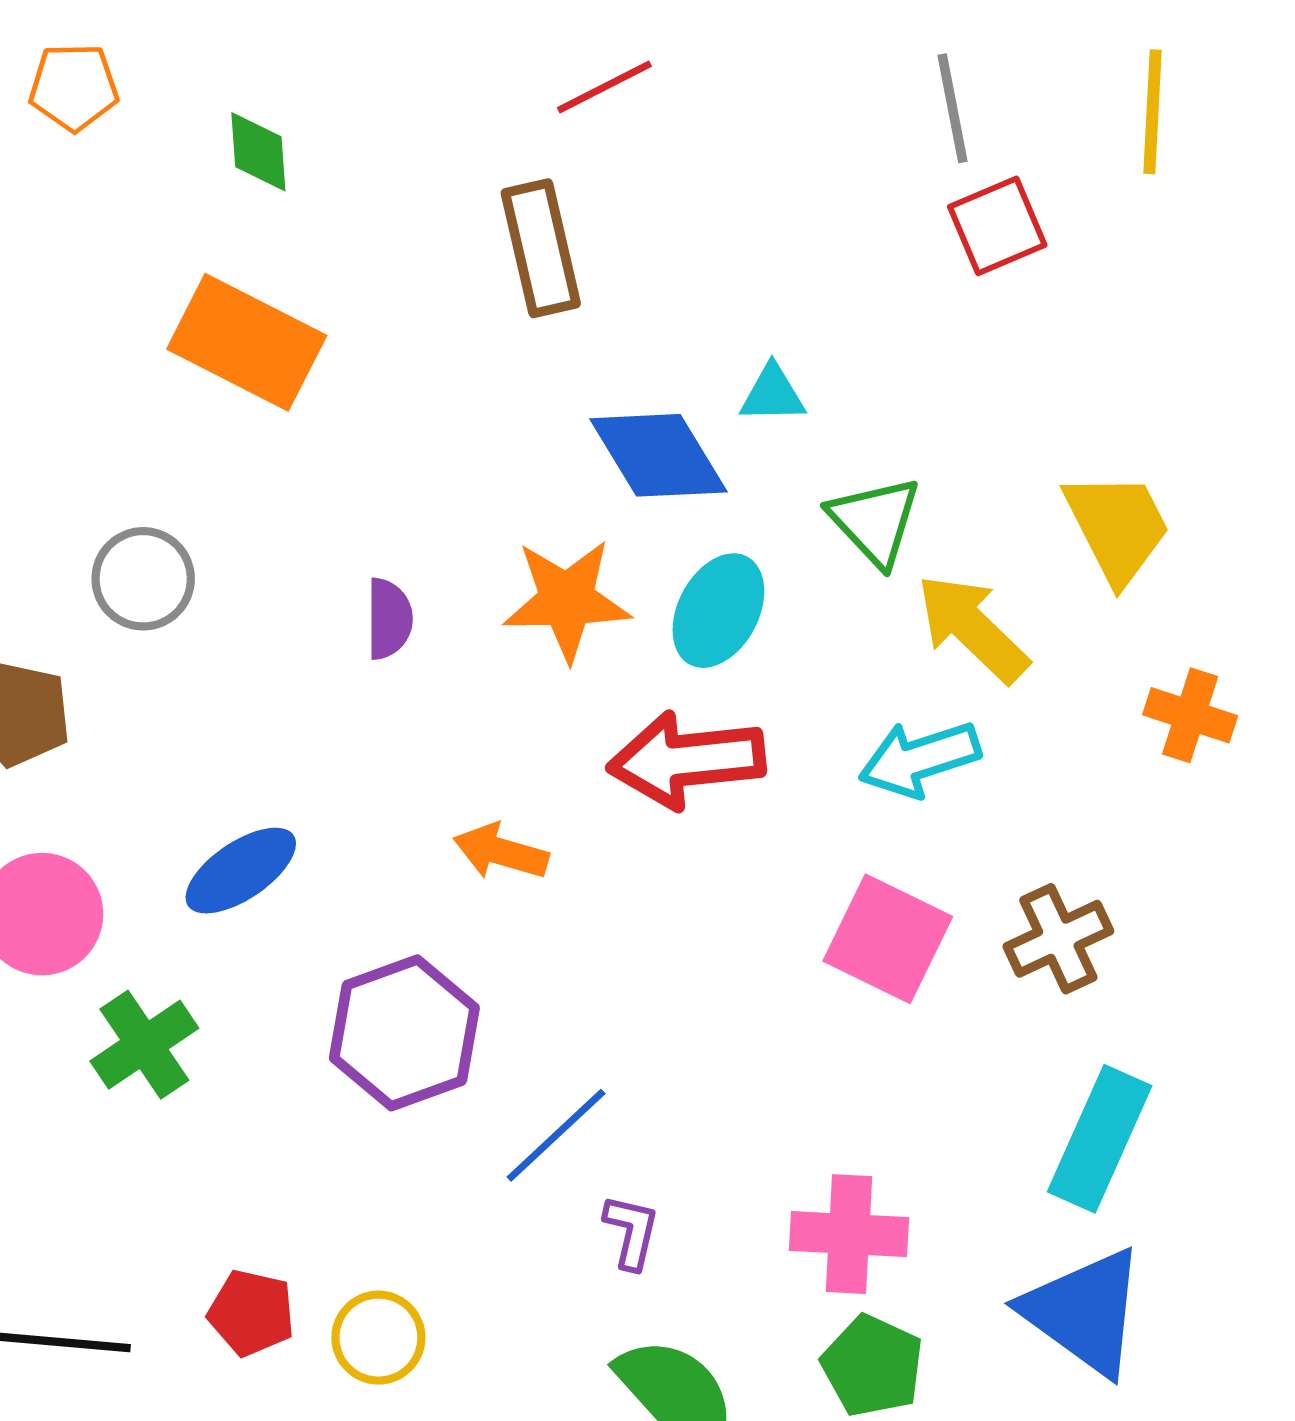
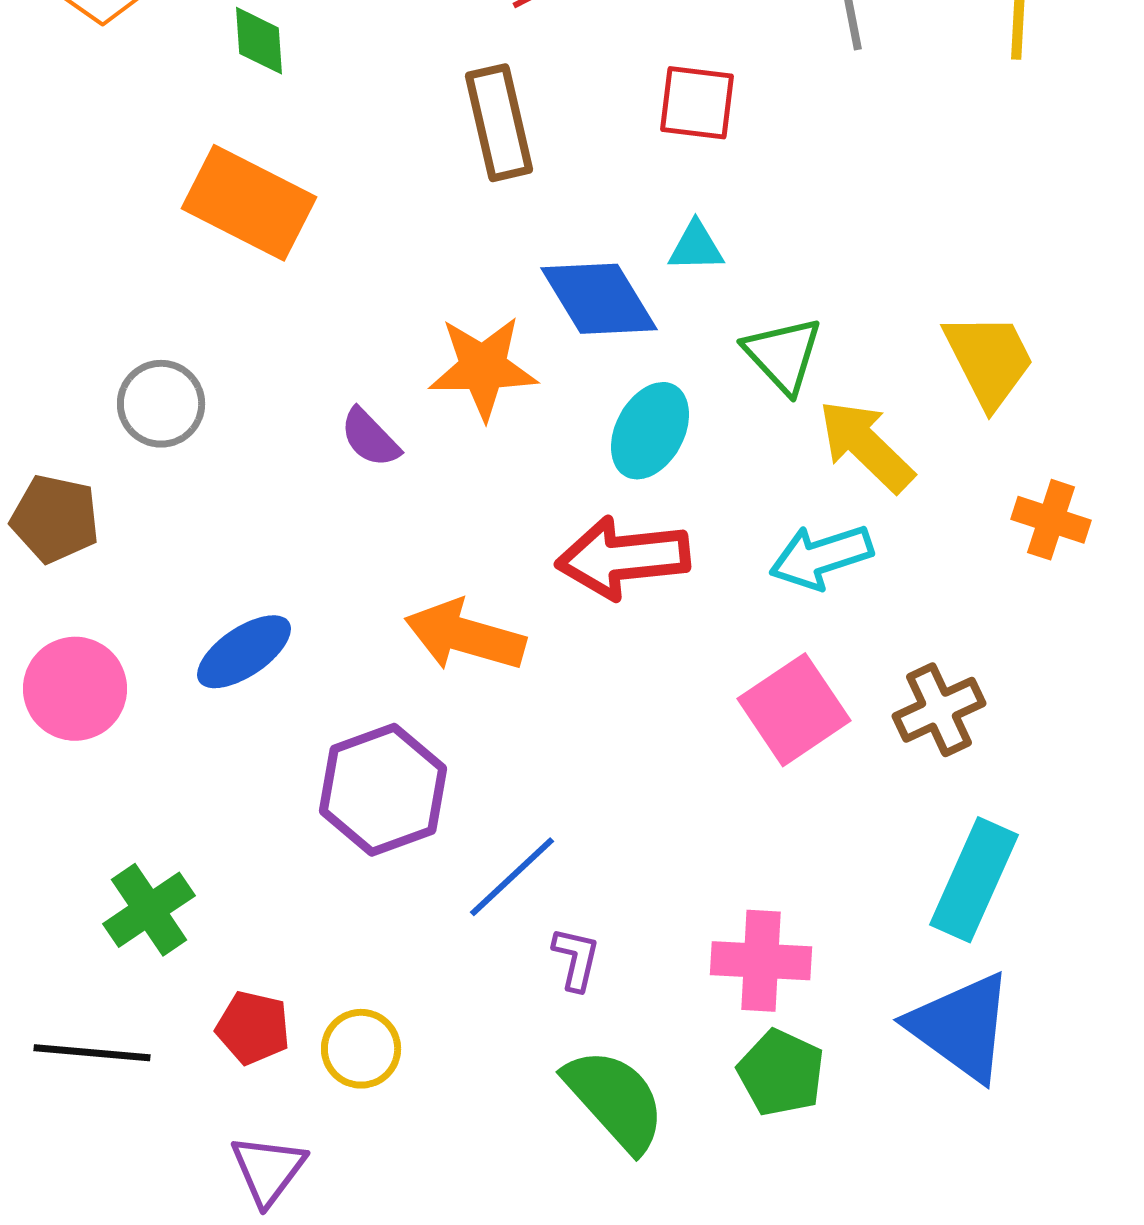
red square: (997, 226) -> (697, 103), moved, turned 30
orange star: (567, 600) -> (483, 368), moved
purple semicircle: (389, 619) -> (370, 438), turned 136
orange arrow: (501, 852) -> (465, 636), size x1.5
pink square: (888, 939) -> (794, 710), turned 30
green cross: (144, 1045) -> (149, 910), moved

